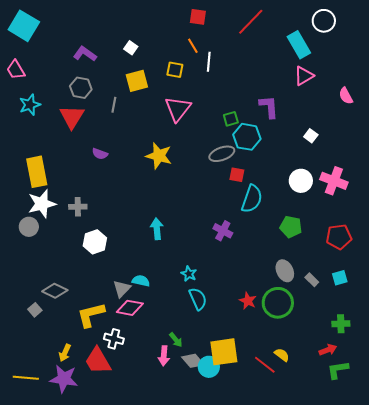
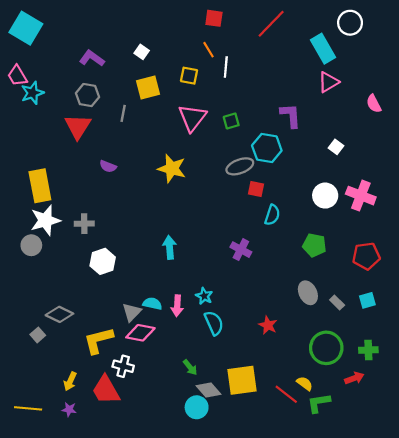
cyan star: (30, 105) -> (32, 93), moved
green square: (231, 119) -> (231, 121), moved
cyan semicircle: (252, 199) -> (272, 215), size x0.7
green circle: (278, 303) -> (326, 348), moved
pink arrow: (164, 356) -> (177, 306), moved
cyan circle: (209, 367) -> (197, 407), moved
green L-shape: (338, 370) -> (319, 403), moved
purple star: (64, 379) -> (69, 409), size x0.5

